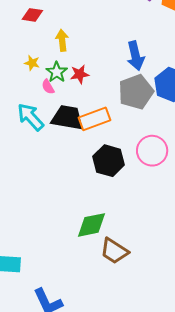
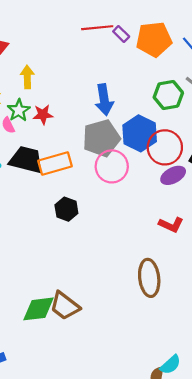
pink circle: (152, 151) -> (112, 166), moved
black hexagon: (109, 161) -> (66, 209), size x0.7
green diamond: (92, 225) -> (39, 309), moved

